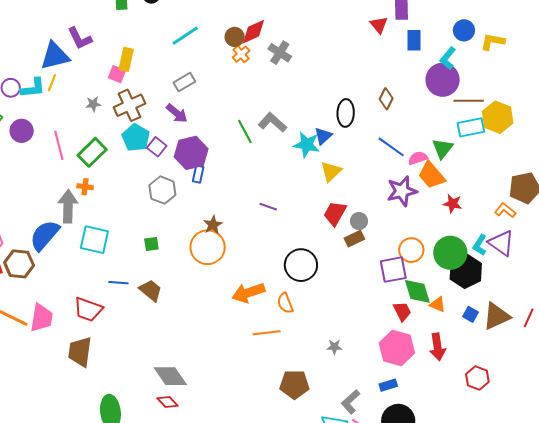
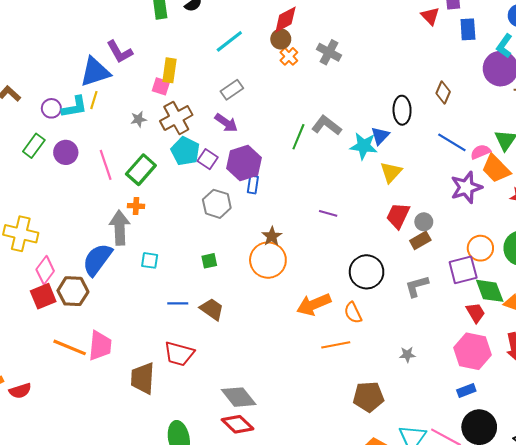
red diamond: (254, 32) -> (285, 20), moved
green line: (245, 131) -> (298, 137), turned 55
cyan square: (94, 240) -> (150, 260), size x0.6
red trapezoid: (88, 309) -> (179, 354), moved
red diamond: (168, 402) -> (238, 424), size x1.4
gray L-shape: (351, 402) -> (417, 286), moved, turned 30

